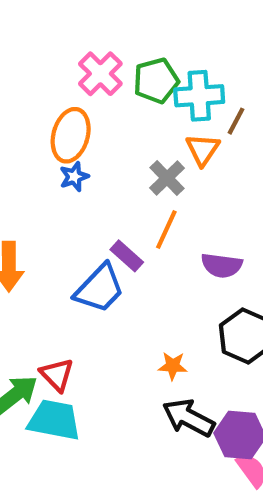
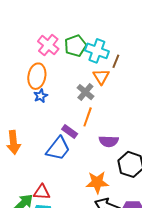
cyan cross: (199, 96) -> (97, 51), turned 30
purple semicircle: (222, 265) -> (109, 141), moved
orange star: (173, 366) -> (97, 182), size x1.6
red triangle: (57, 375) -> (42, 192), turned -36

